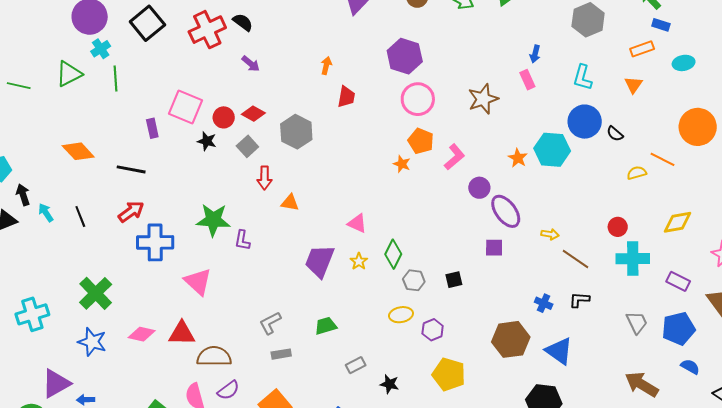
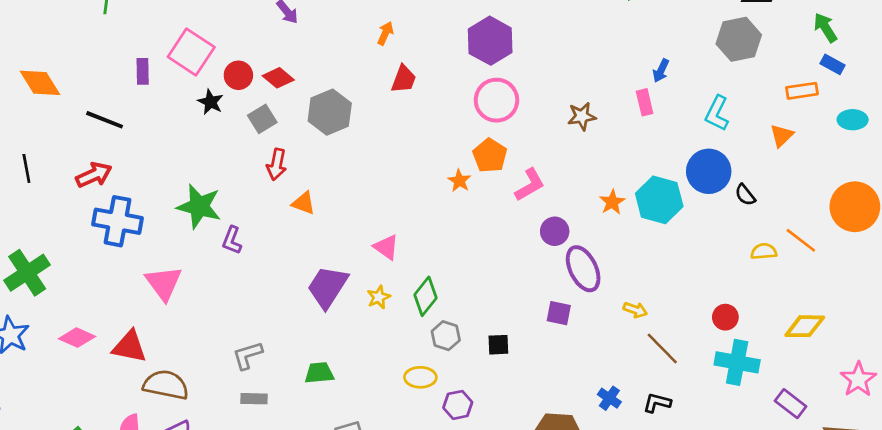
brown star: (483, 99) -> (582, 116), size x0.7

